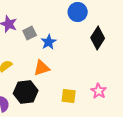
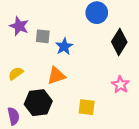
gray square: (30, 33) -> (43, 36), turned 32
pink star: (99, 91) -> (120, 85), moved

